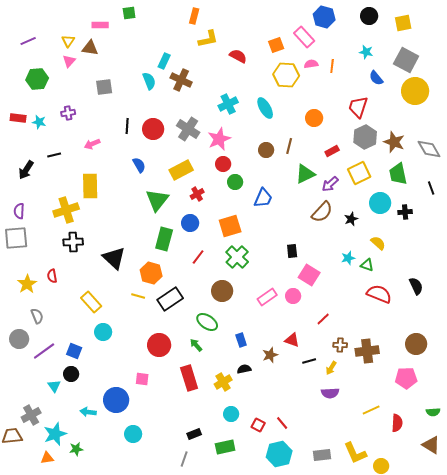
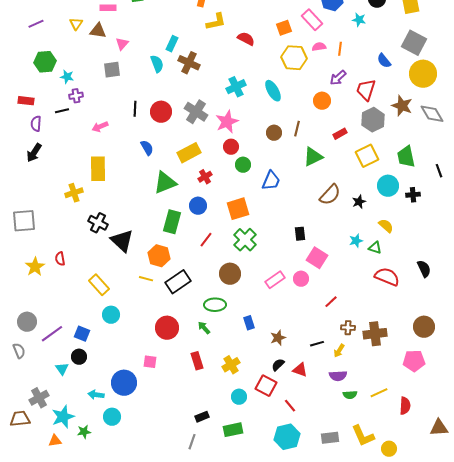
cyan star: (366, 52) -> (359, 20), moved
pink triangle: (69, 61) -> (122, 44), moved
cyan star: (39, 122) -> (67, 77), moved
brown star: (394, 142) -> (402, 106), moved
gray diamond: (429, 149) -> (432, 114), moved
black line: (54, 155) -> (62, 111), moved
purple arrow: (330, 184) -> (338, 78), moved
green triangle: (157, 200) -> (165, 183), turned 30
yellow cross: (66, 210) -> (74, 193), size x0.7
purple semicircle: (19, 211) -> (36, 124), moved
black cross: (73, 242) -> (98, 223), moved, turned 30
gray semicircle: (37, 316) -> (19, 351), moved
green ellipse: (207, 322) -> (215, 305), turned -35
red triangle: (292, 340) -> (300, 370), moved
black semicircle: (244, 369) -> (278, 365), moved, turned -32
red rectangle: (189, 378) -> (197, 361), size x0.7
green semicircle: (433, 412) -> (350, 395), moved
red square: (258, 425) -> (266, 386), moved, size x1.5
cyan circle: (133, 434) -> (112, 417), moved
brown triangle: (431, 445) -> (439, 428), turned -36

